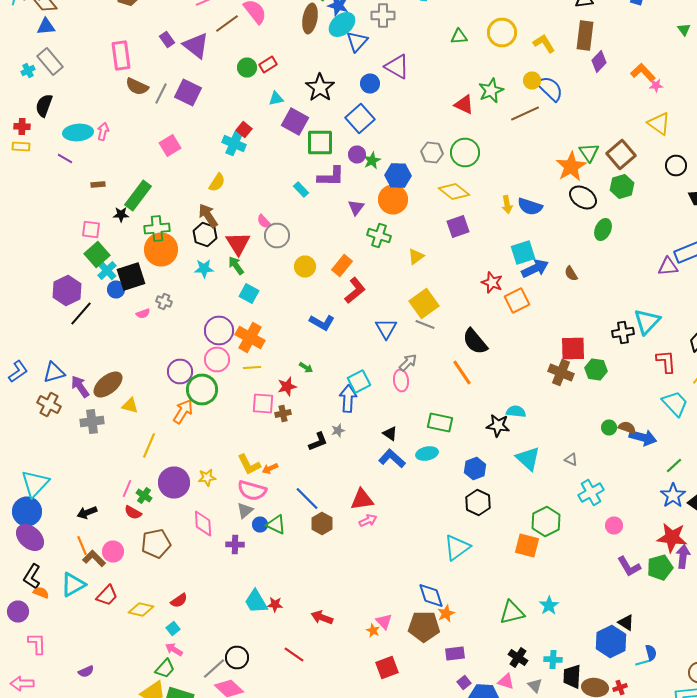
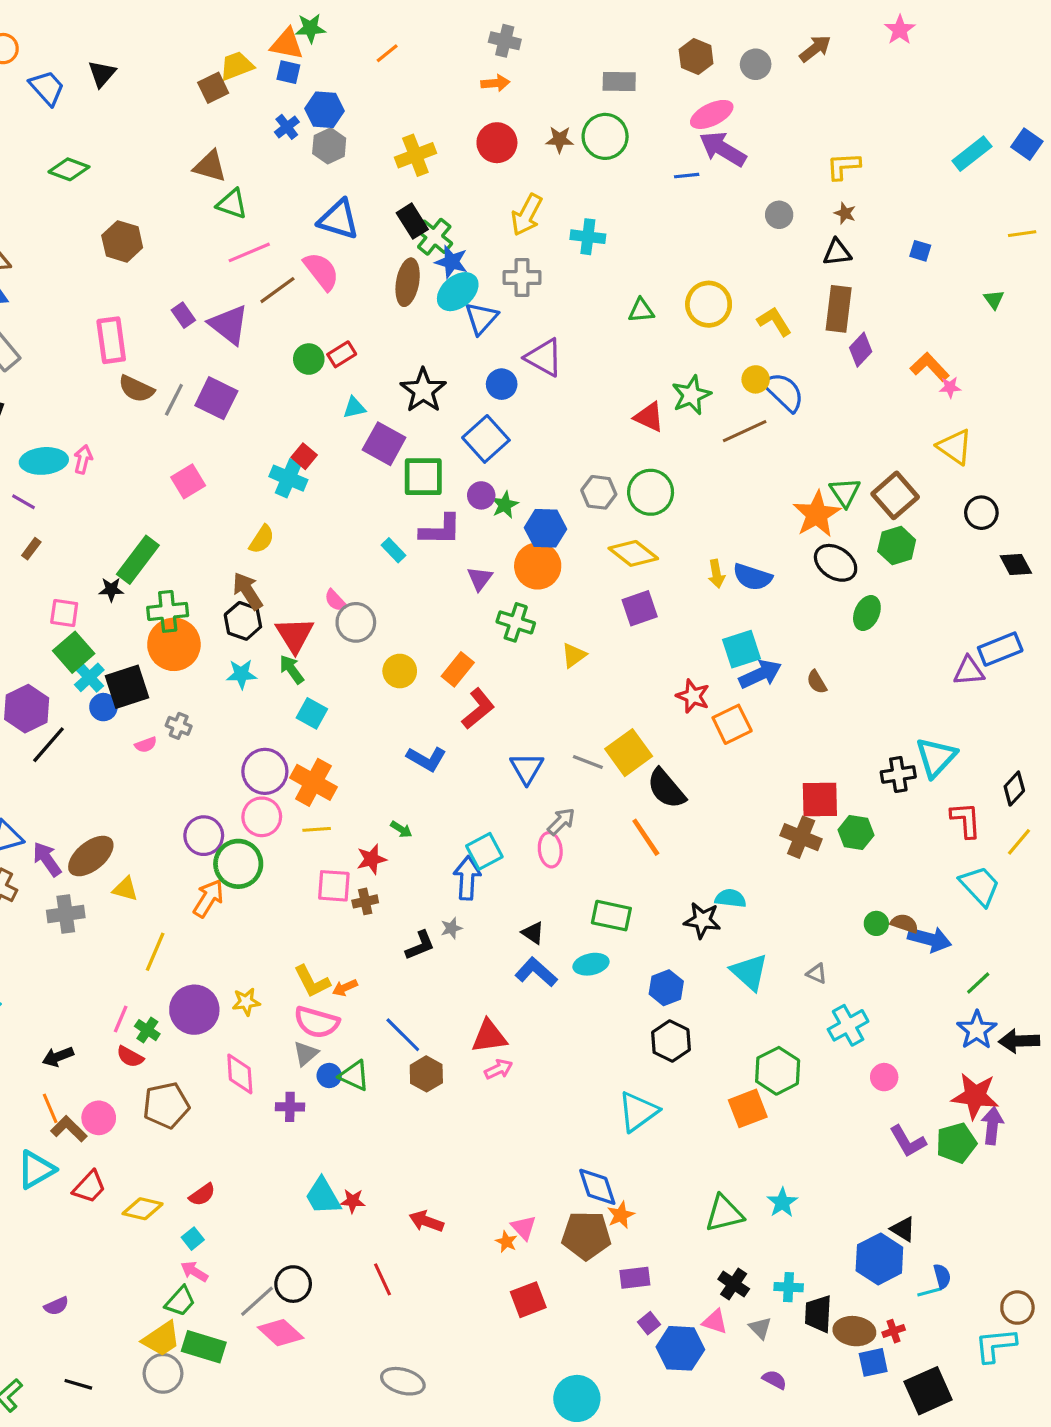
brown rectangle: (98, 184) -> (31, 549), moved, turned -48
yellow square: (424, 304) -> (629, 753), moved
orange square: (527, 546) -> (748, 1108), turned -35
red line: (294, 654) -> (382, 1279), turned 30

